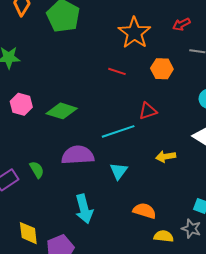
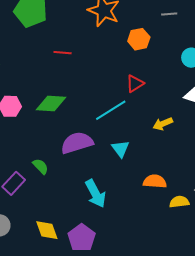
red line: (117, 71) -> (63, 53), moved

